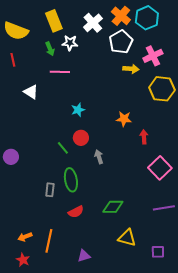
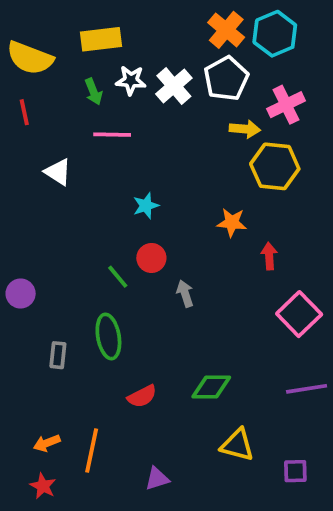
yellow rectangle: (54, 21) -> (101, 39), turned -75
white cross: (93, 23) -> (174, 86), moved
yellow hexagon: (162, 89) -> (275, 166), moved
green ellipse: (71, 180) -> (108, 337), moved
gray rectangle: (50, 190) -> (58, 355), moved

